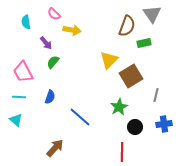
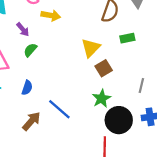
green rectangle: (144, 43) -> (127, 38), moved
brown square: (131, 76) -> (104, 68), moved, size x0.7
black circle: (135, 127) -> (119, 120), size x1.6
brown arrow: (55, 148) -> (31, 121), moved

